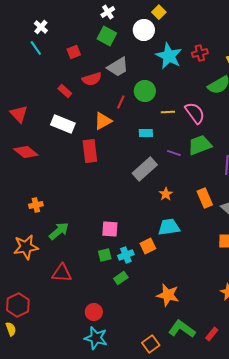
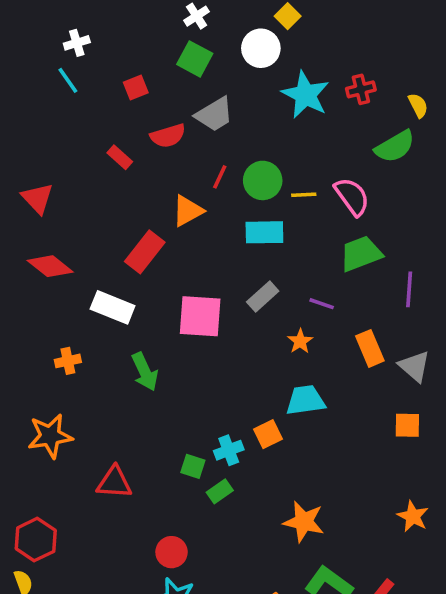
white cross: (41, 27) -> (77, 43), turned 32
green circle: (145, 91) -> (263, 180), moved
white rectangle: (63, 124) -> (113, 307), moved
cyan rectangle: (146, 133) -> (264, 232), size x1.5
red rectangle: (90, 151) -> (145, 252), moved, turned 45
purple line: (174, 153) -> (322, 304), moved
gray rectangle: (145, 169) -> (263, 297), size x0.7
pink square: (110, 229) -> (200, 316), moved, size x1.5
green arrow: (59, 231) -> (145, 372), moved, turned 105
green square: (105, 255) -> (193, 466), moved, turned 32

